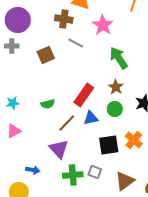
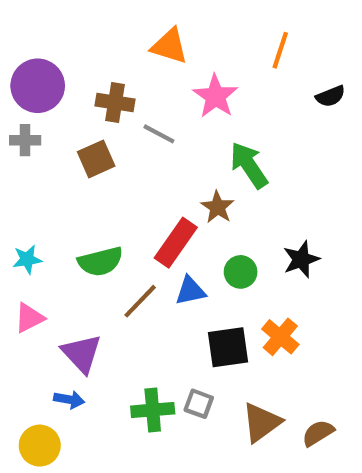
brown cross: (64, 19) -> (115, 102), moved
brown star: (116, 87) -> (218, 207), moved
green semicircle: (48, 104) -> (100, 261), size x1.5
purple triangle: (59, 149) -> (82, 354), moved

